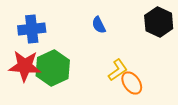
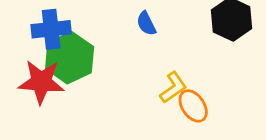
green hexagon: (53, 68) -> (70, 58), moved

